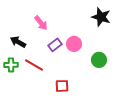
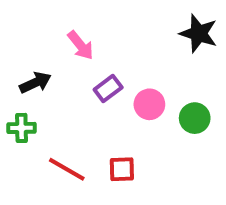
black arrow: (18, 42) -> (35, 83), turned 126
pink circle: (74, 44) -> (149, 104), moved
red line: (34, 65) -> (67, 169), moved

